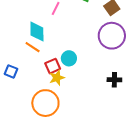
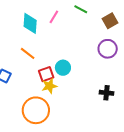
cyan diamond: (37, 32) -> (30, 23), moved
purple circle: (112, 36) -> (108, 49), size x0.7

